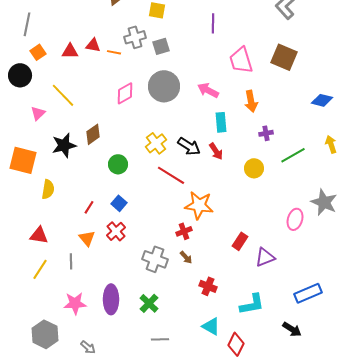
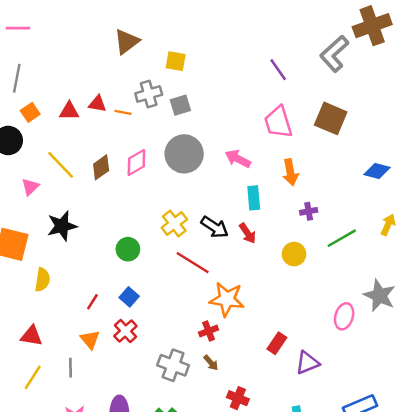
purple line: (213, 23) -> (278, 70), moved, turned -36
brown diamond: (93, 134) -> (101, 167), moved
yellow arrow: (331, 144) -> (388, 225), turned 42

